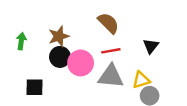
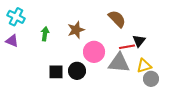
black triangle: (151, 46) -> (139, 41), moved
red line: (111, 51) -> (127, 47), moved
black circle: (60, 57) -> (77, 71), moved

